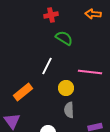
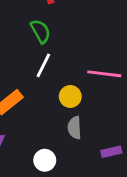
green semicircle: (64, 38) -> (40, 31), moved, turned 30

